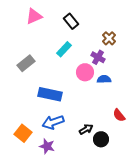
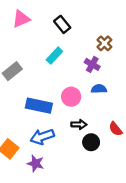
pink circle: (85, 72) -> (71, 97), moved
black arrow: (86, 129) -> (79, 124), moved, turned 32
black circle: (101, 139) -> (91, 142), moved

